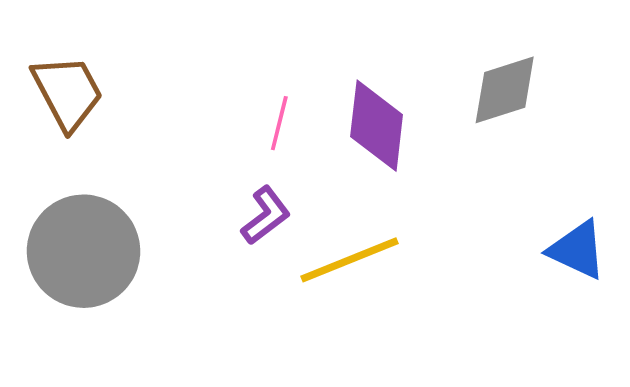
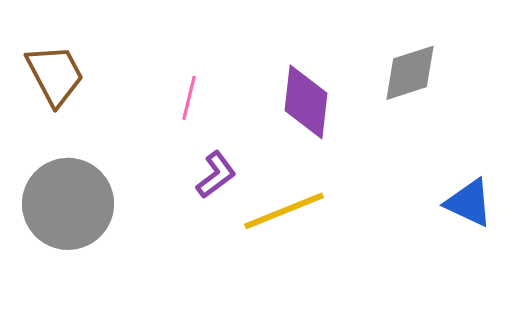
pink line: (279, 123) -> (189, 98), moved

